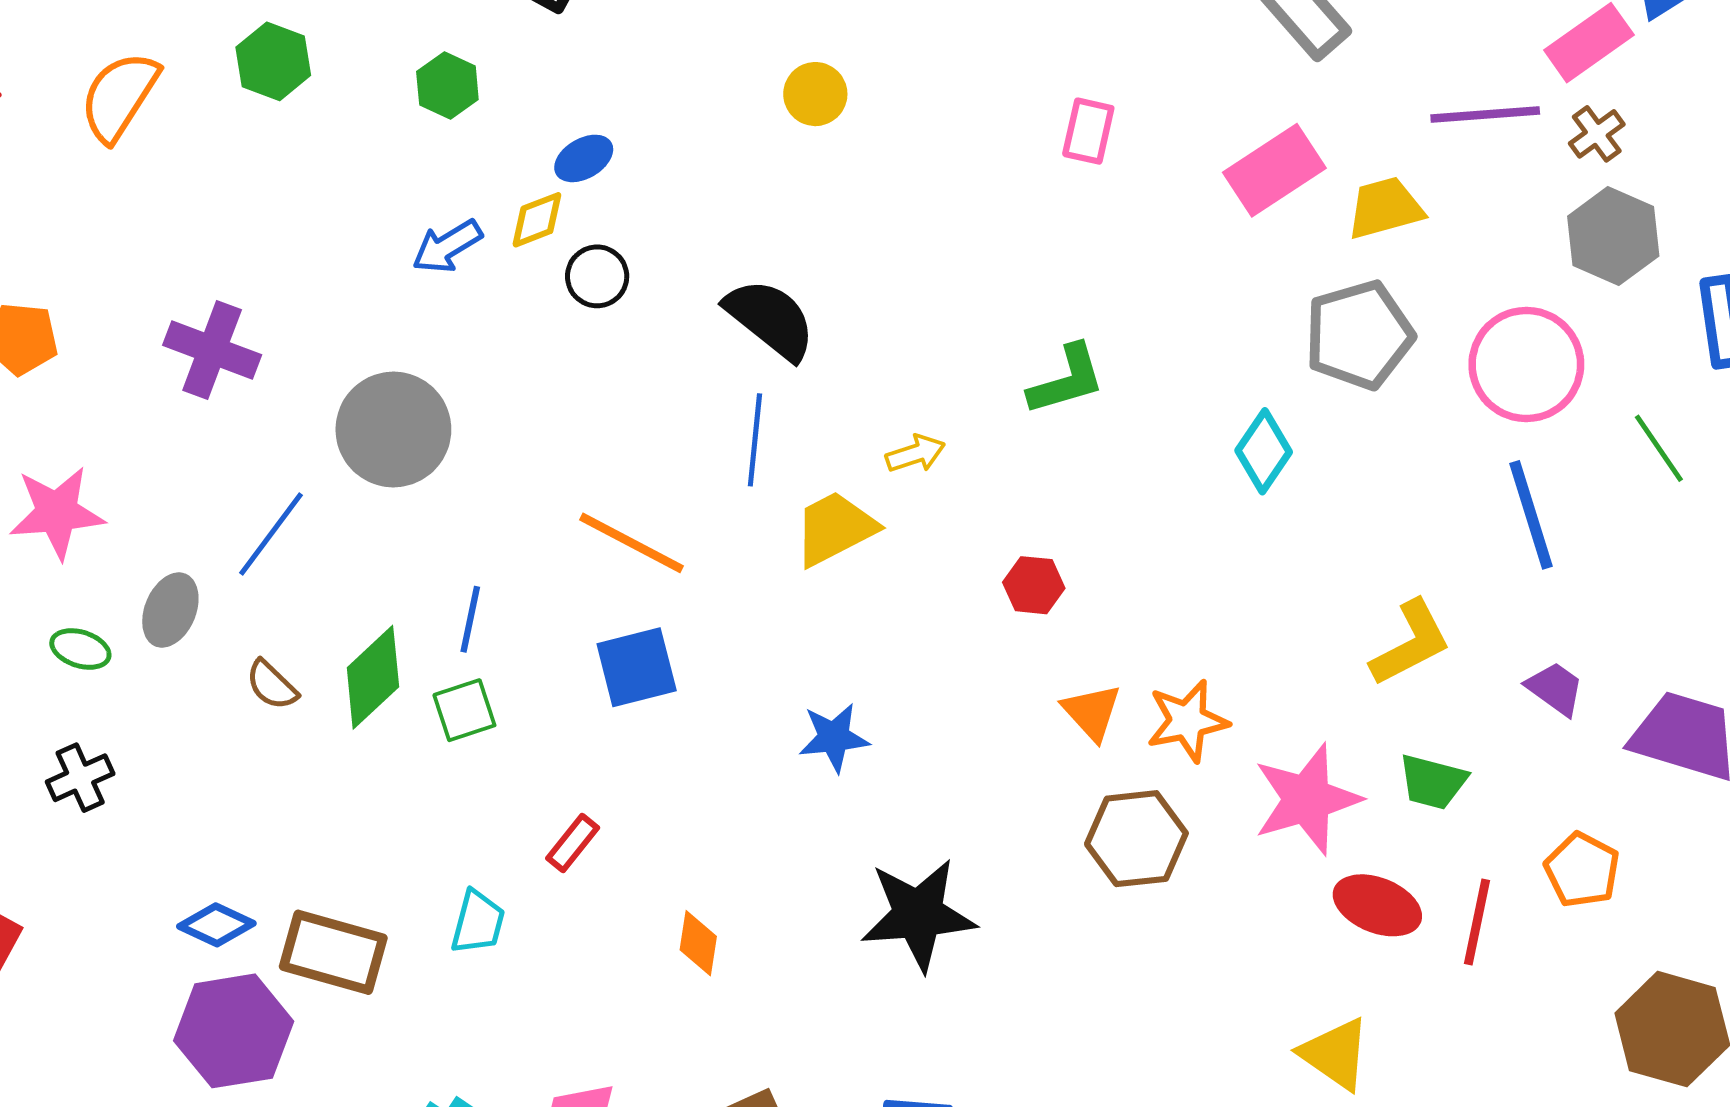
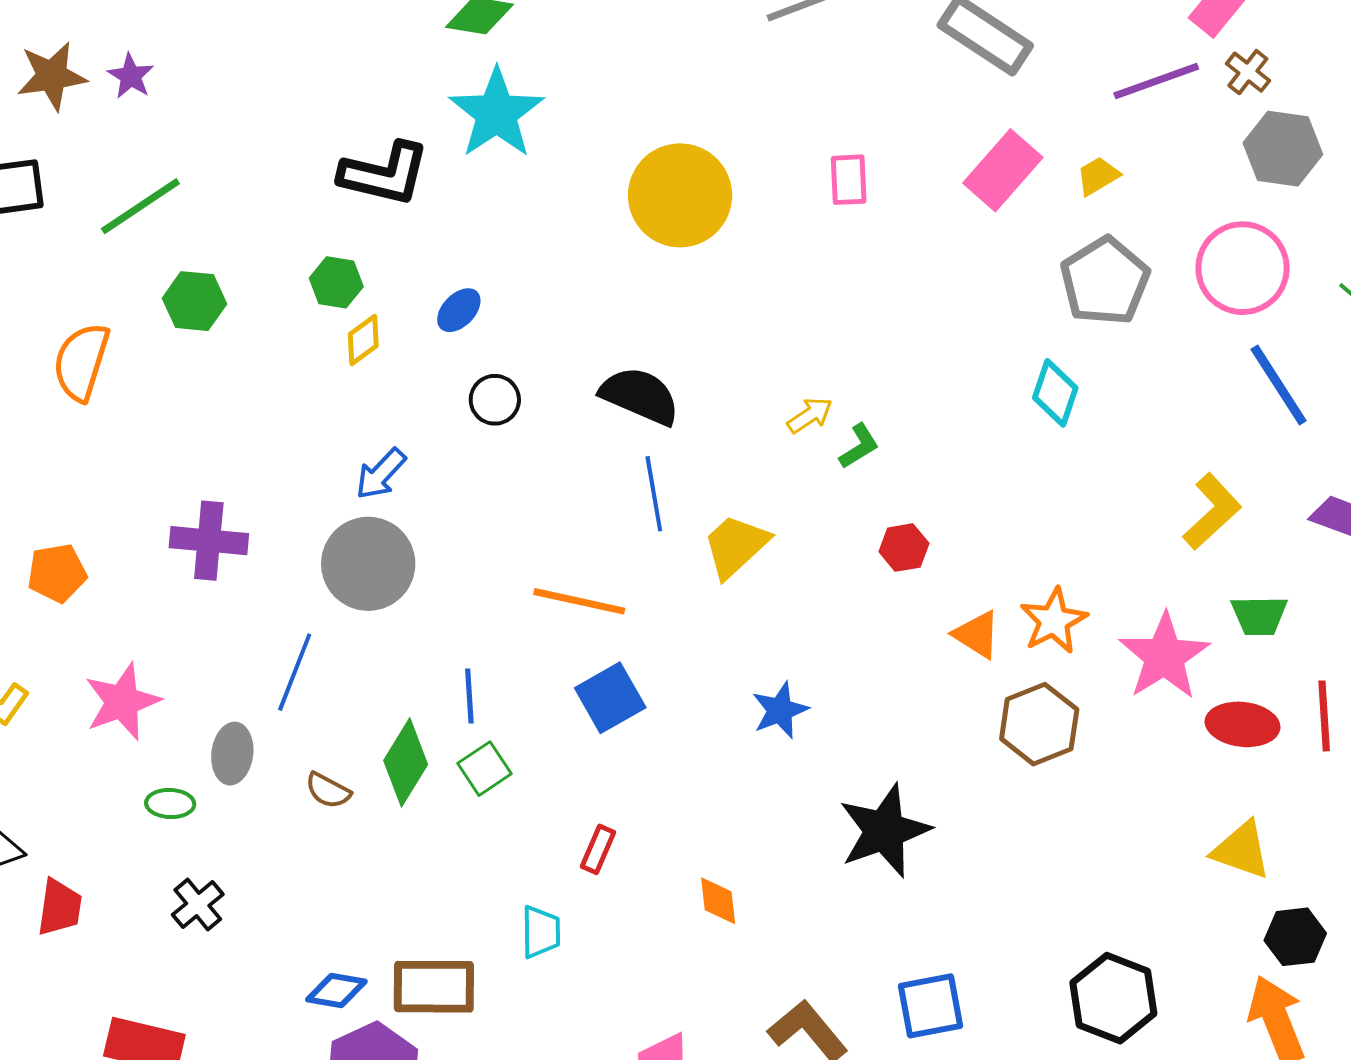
yellow circle: (815, 94) -> (680, 195), moved, size x2.0
yellow trapezoid: (1385, 208) -> (1098, 176), size x0.7
yellow diamond: (537, 220) -> (363, 340), moved
blue arrow: (447, 246) -> (381, 474), moved
green L-shape: (1067, 380) -> (859, 446), moved, size x0.7
yellow arrow: (915, 454) -> (810, 415), moved

